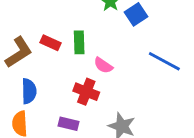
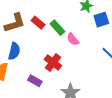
green rectangle: (79, 42) -> (57, 28), turned -56
pink semicircle: (103, 65) -> (73, 39), moved

